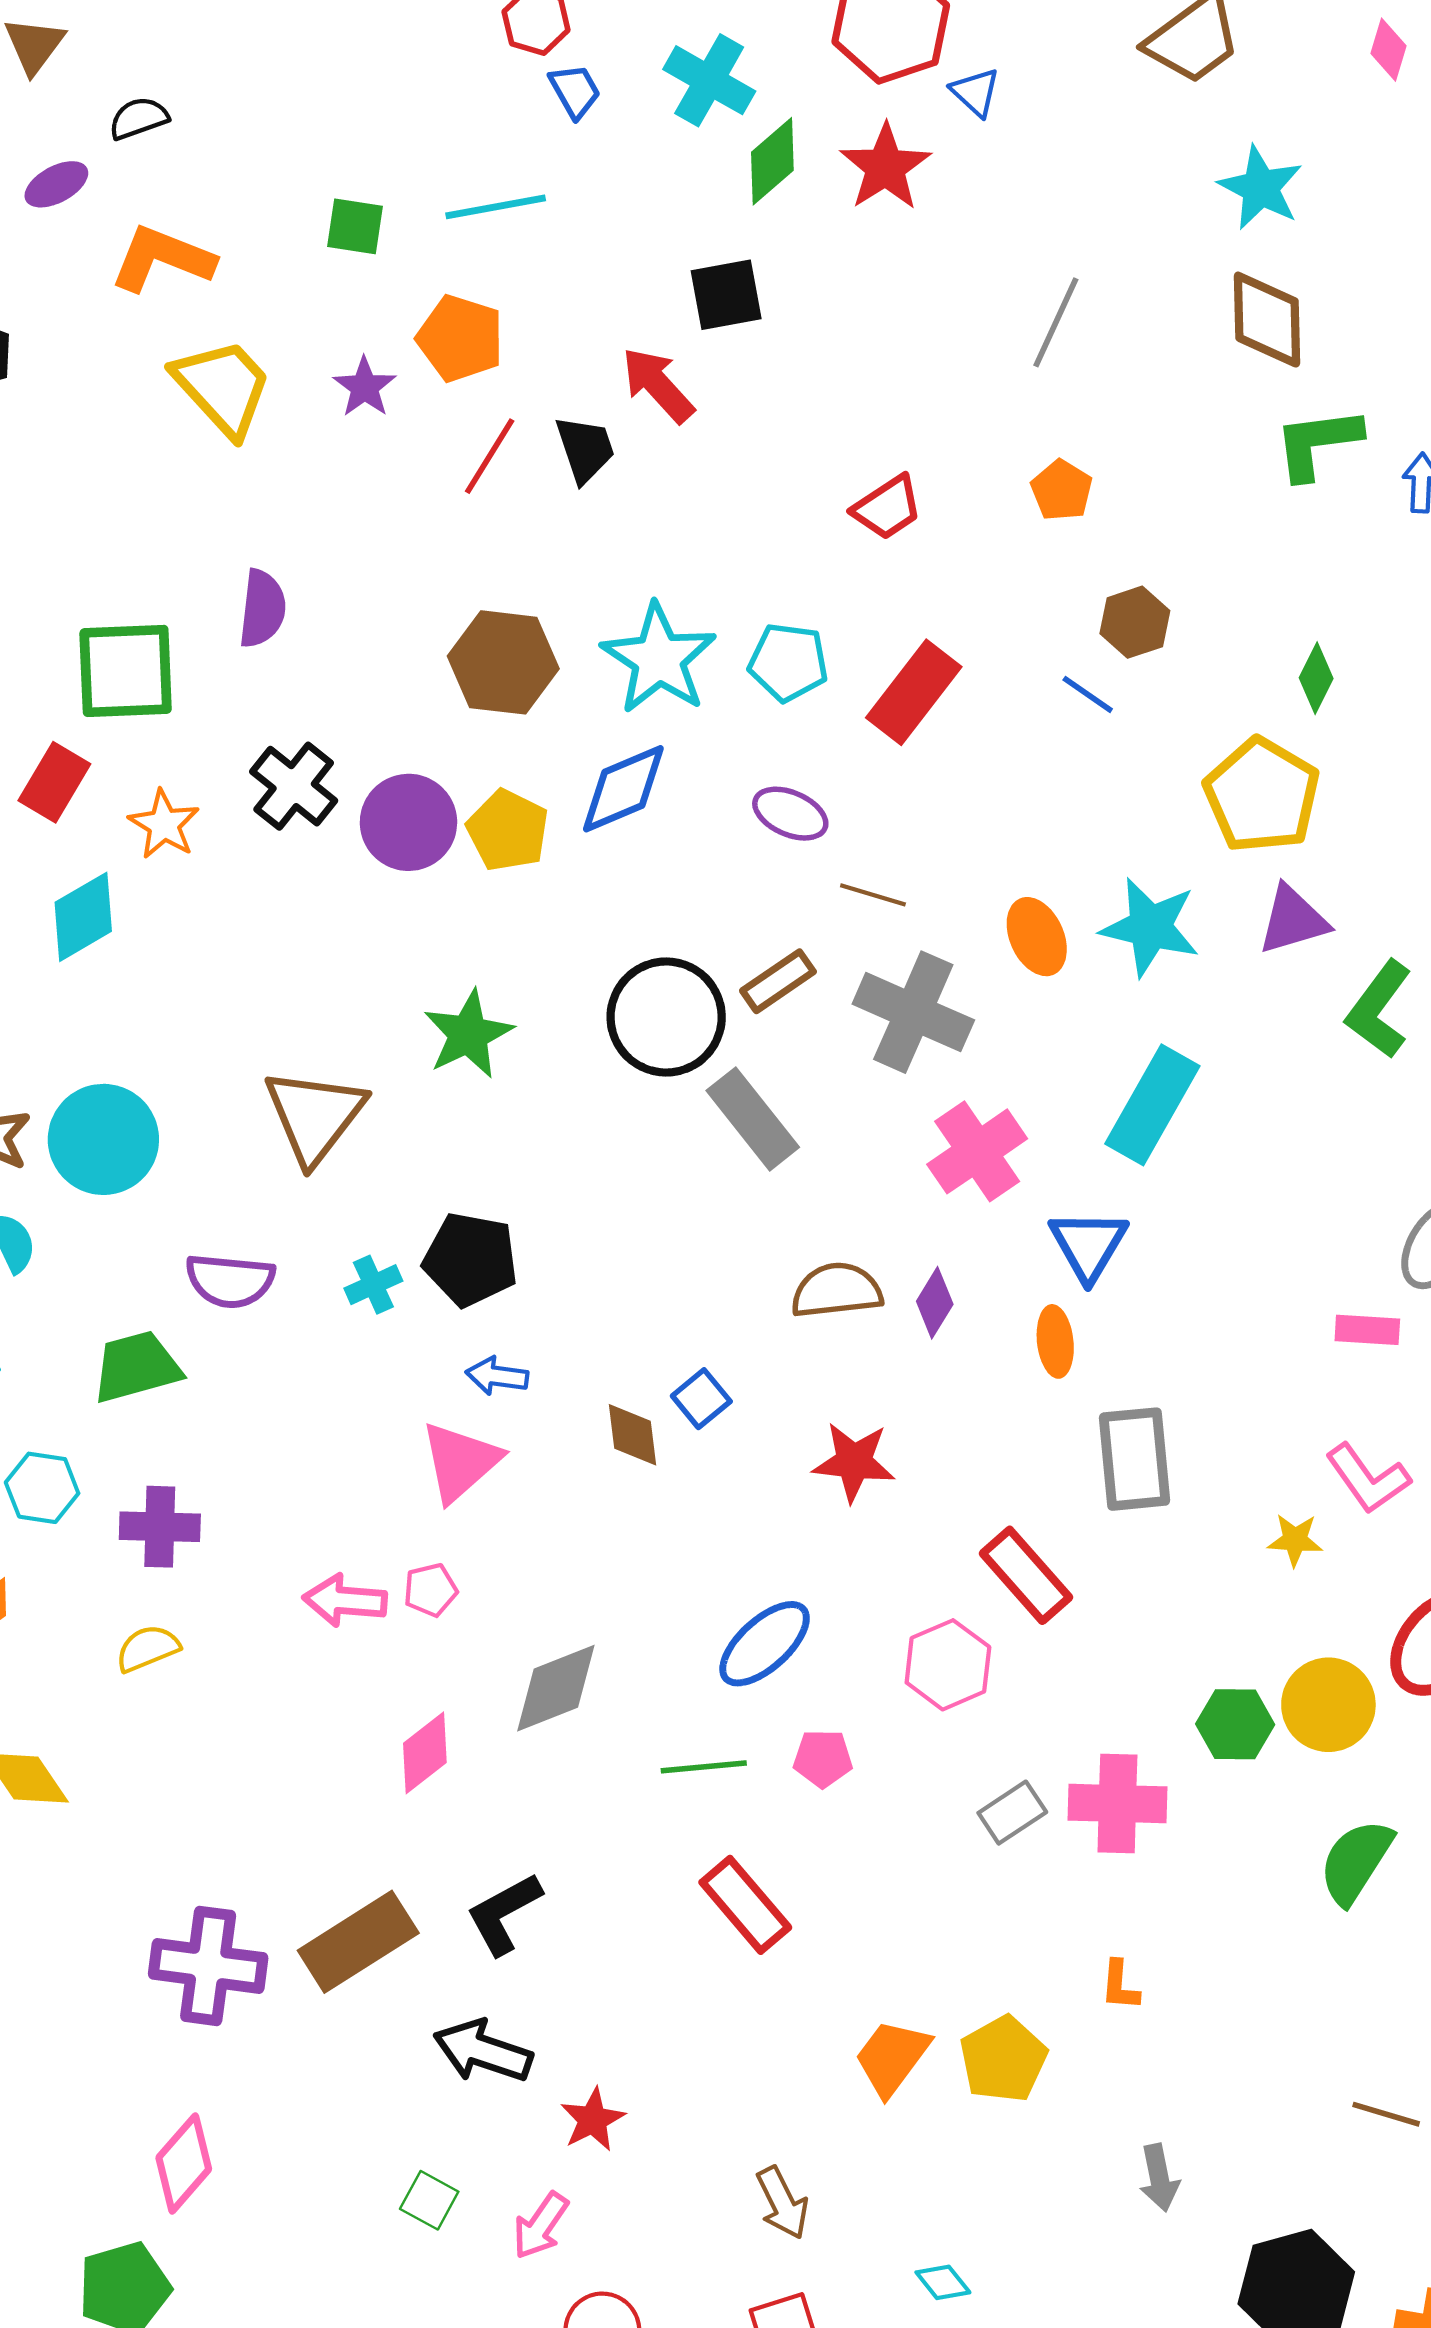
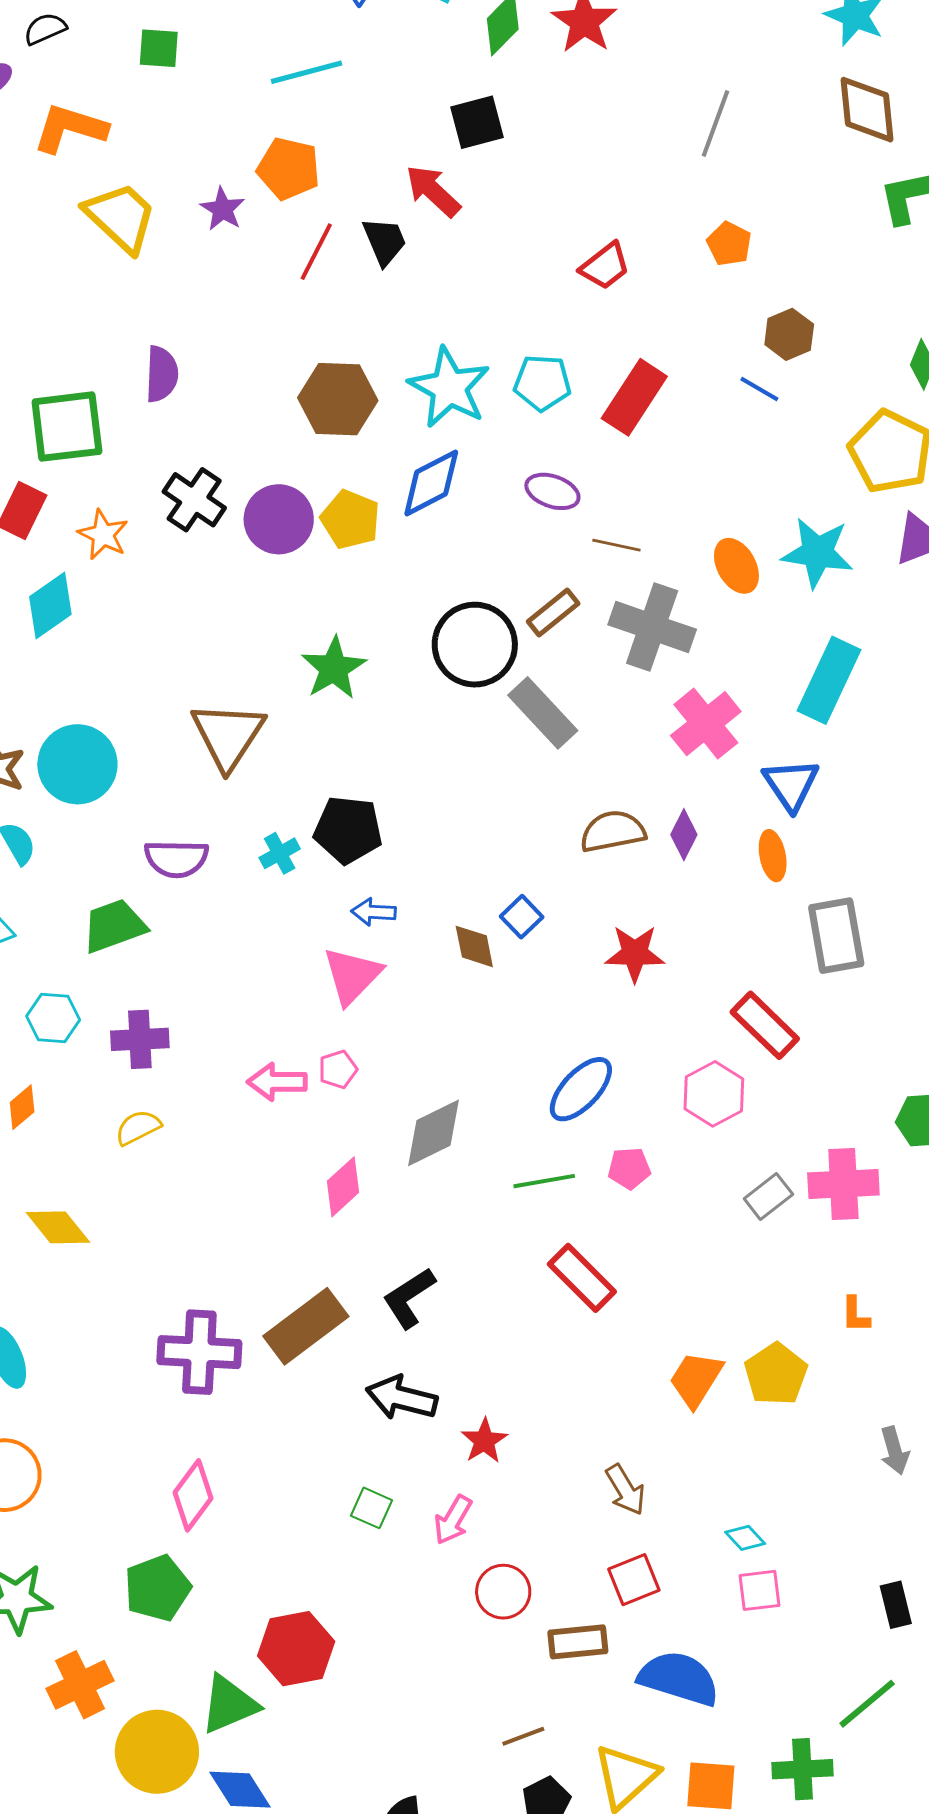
green square: (355, 226) -> (159, 48), moved

